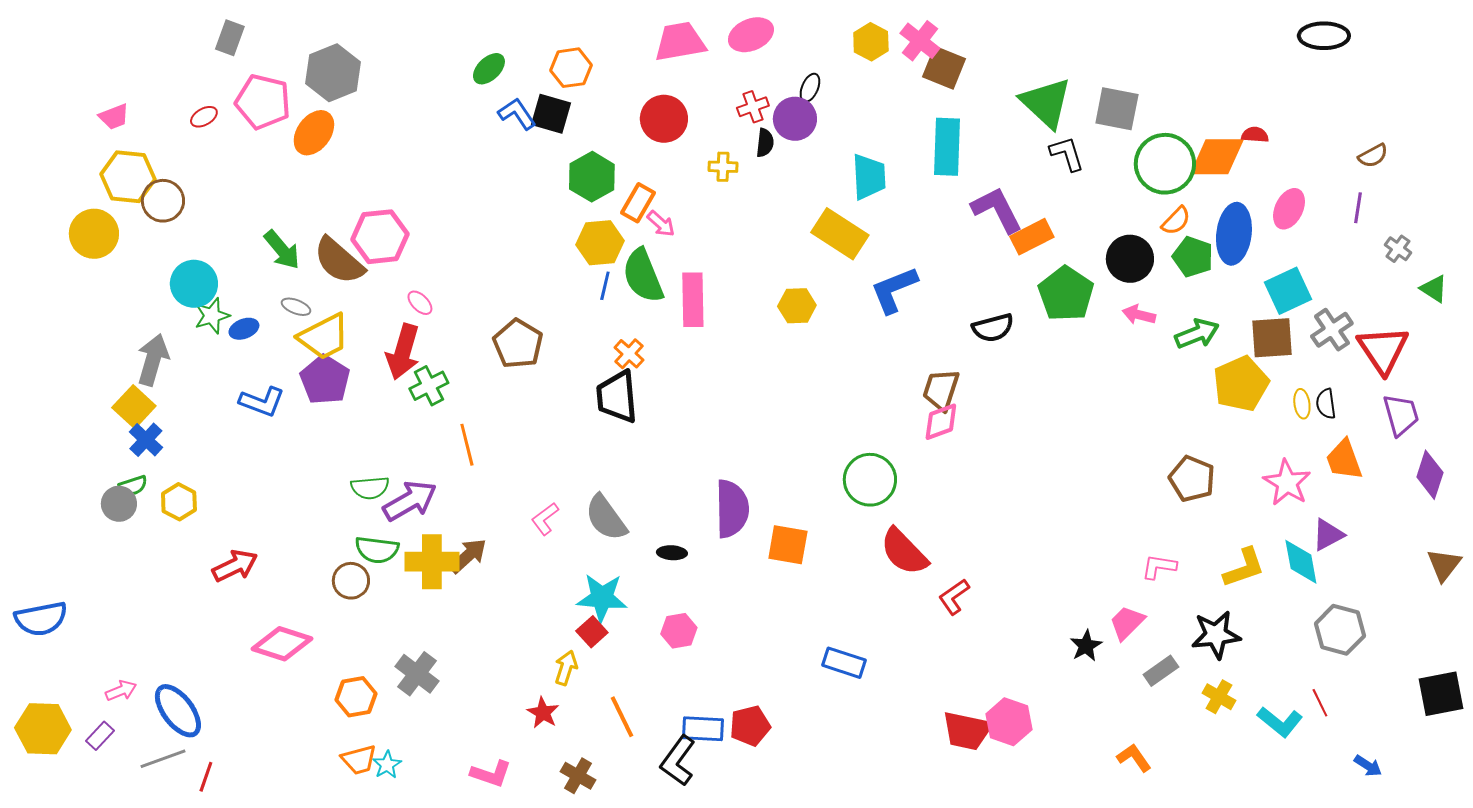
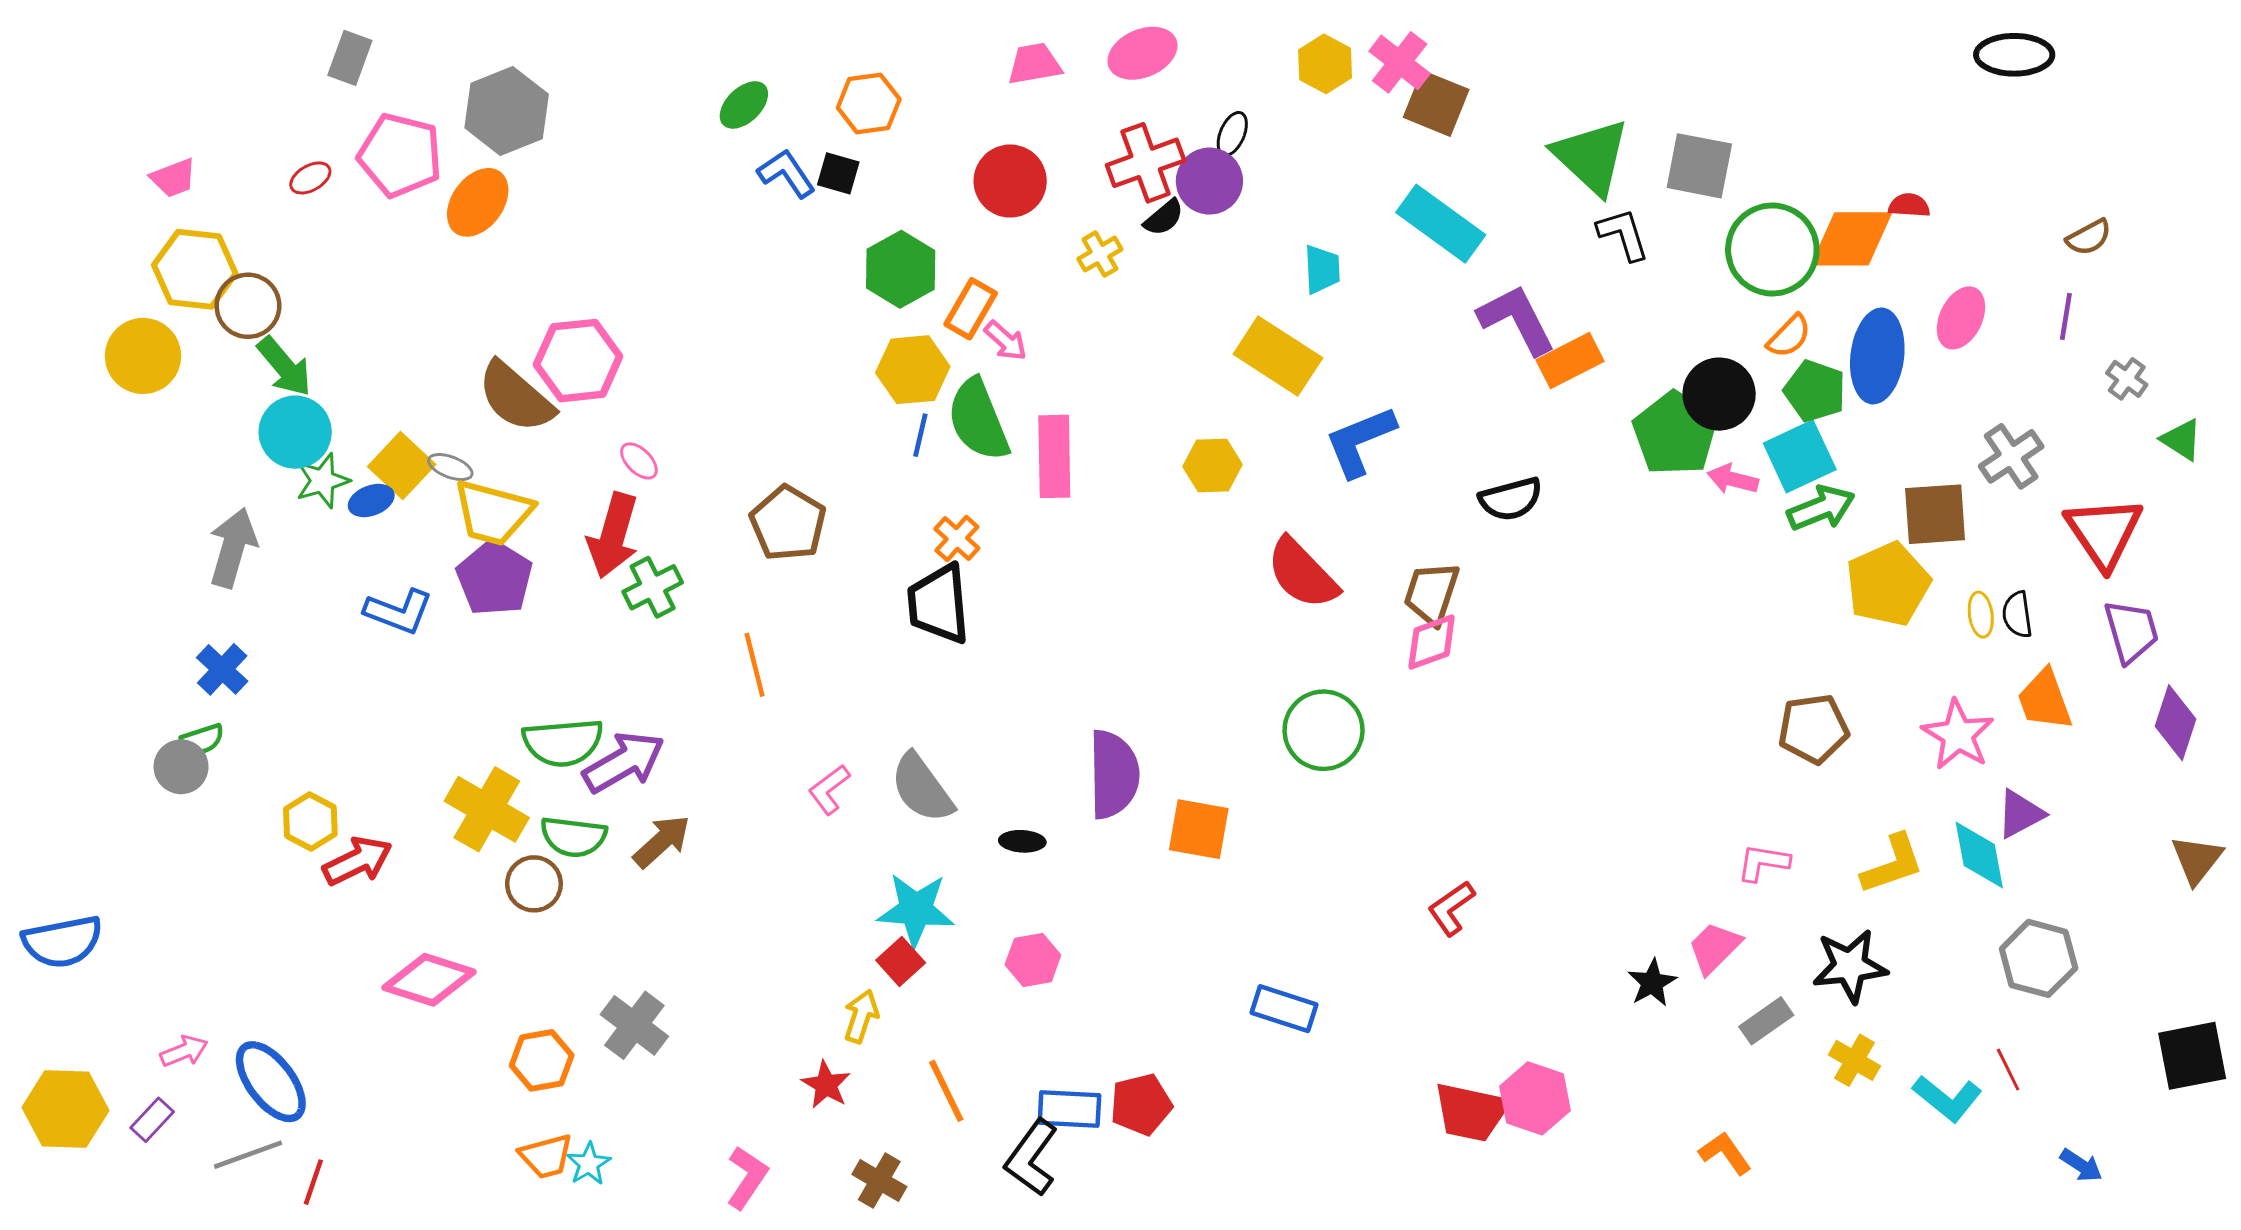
pink trapezoid: (680, 42) -> (1034, 64), size x0.7
red cross: (753, 107) -> (1146, 163), size x1.6
black square: (551, 114) -> (838, 173), size x0.7
black semicircle: (765, 143) -> (1164, 218), turned 44
cyan rectangle: (947, 147) -> (1441, 224), turned -56
yellow cross: (723, 167) -> (1100, 254), turned -32
cyan trapezoid: (869, 177) -> (1322, 269), size x0.7
green arrow: (282, 250) -> (284, 367), moved
cyan square: (1288, 291) -> (1800, 456), moved
green pentagon: (1066, 294) -> (1675, 434), moved
gray cross: (1332, 330) -> (2011, 456), moved
yellow trapezoid: (324, 337) -> (493, 513), turned 42
yellow square: (134, 407) -> (402, 466), moved
orange line: (467, 445) -> (755, 665), moved
brown pentagon: (1192, 479) -> (1813, 729), turned -30
green semicircle: (370, 488) -> (563, 742), size x1.4
yellow hexagon: (179, 502) -> (310, 822), moved
red semicircle: (904, 552) -> (1302, 574), moved
brown arrow: (468, 556) -> (662, 841), moved
yellow cross: (432, 562) -> (487, 809), moved, turned 30
pink L-shape: (491, 774) -> (747, 1177), turned -75

